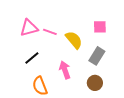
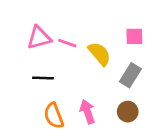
black line: (32, 58) -> (43, 78), turned 42
pink arrow: (65, 70) -> (87, 112), moved

